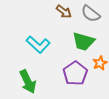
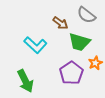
brown arrow: (64, 12) -> (60, 23), moved

